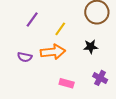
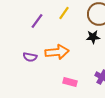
yellow line: (60, 29) -> (64, 13), moved
black star: (91, 47) -> (93, 37), moved

